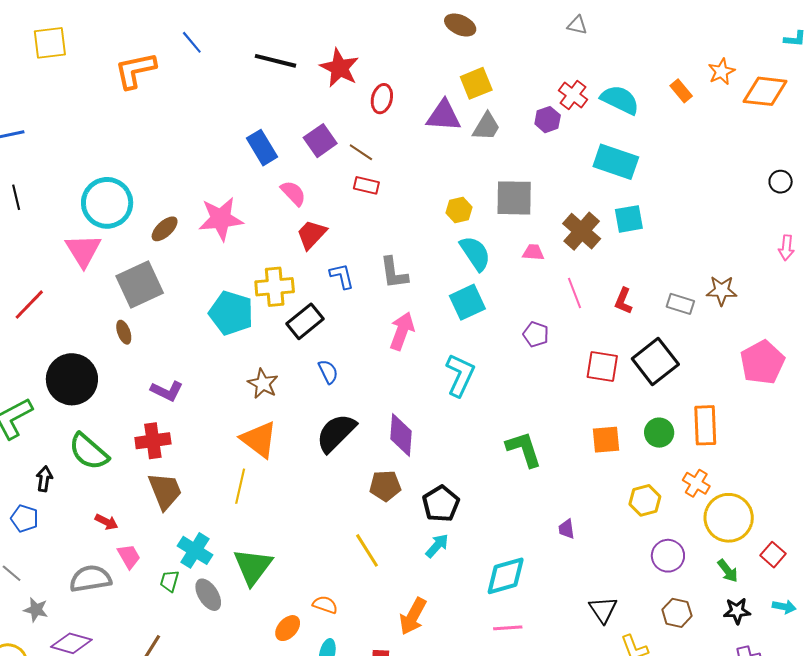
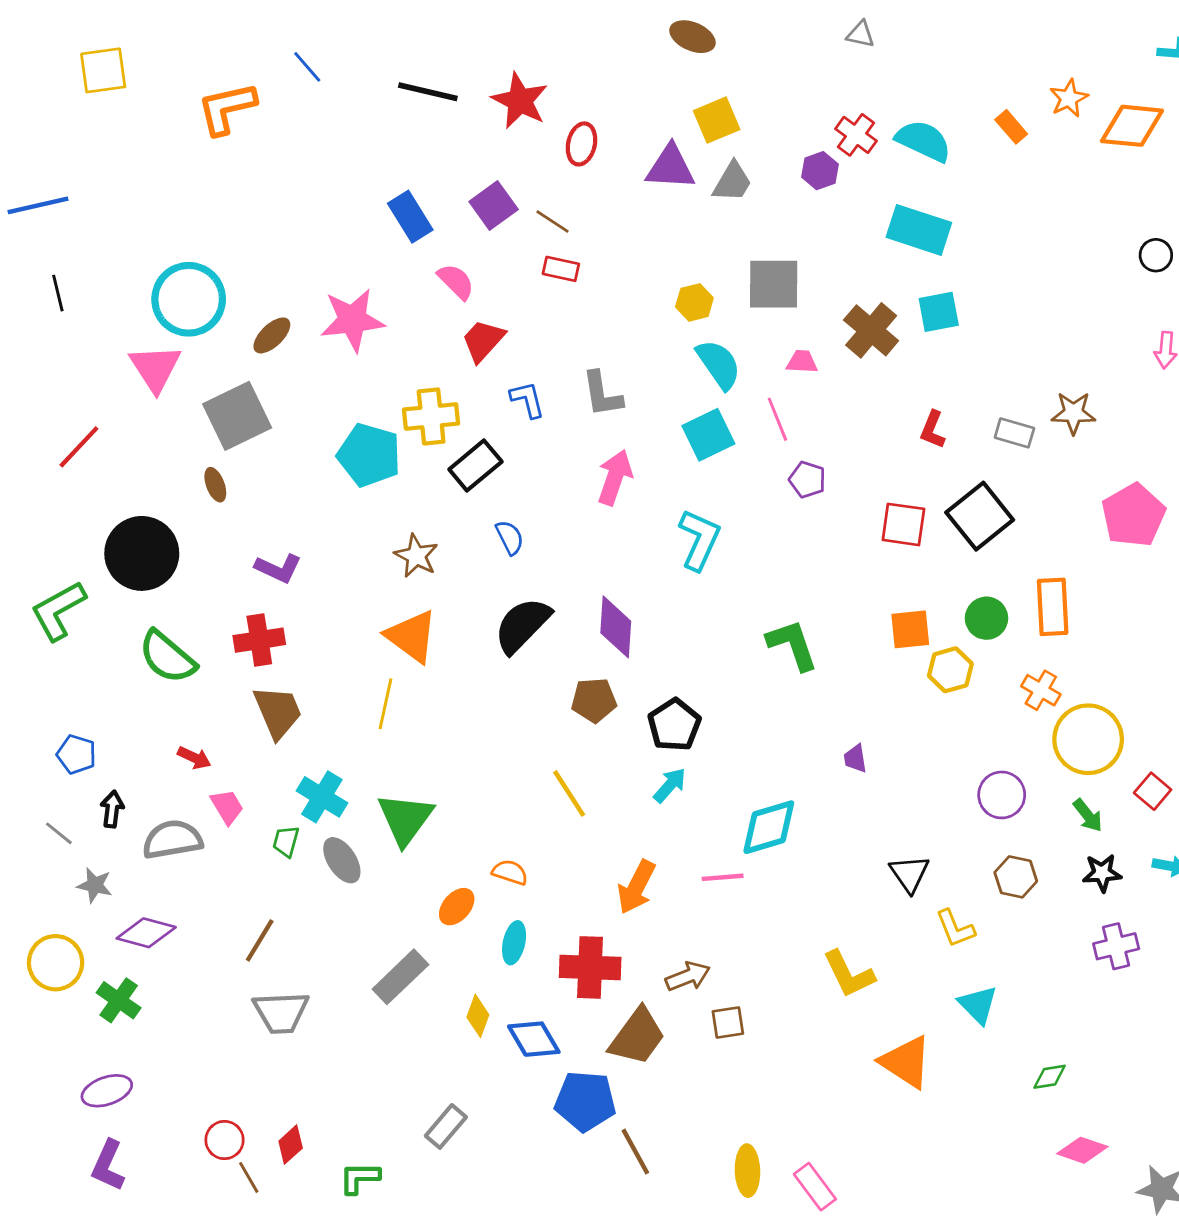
pink line: (575, 293) -> (777, 419), moved
black arrow: (44, 479) -> (112, 809), moved
yellow hexagon: (645, 500) -> (950, 670), moved
pink line: (508, 628) -> (723, 877), moved

